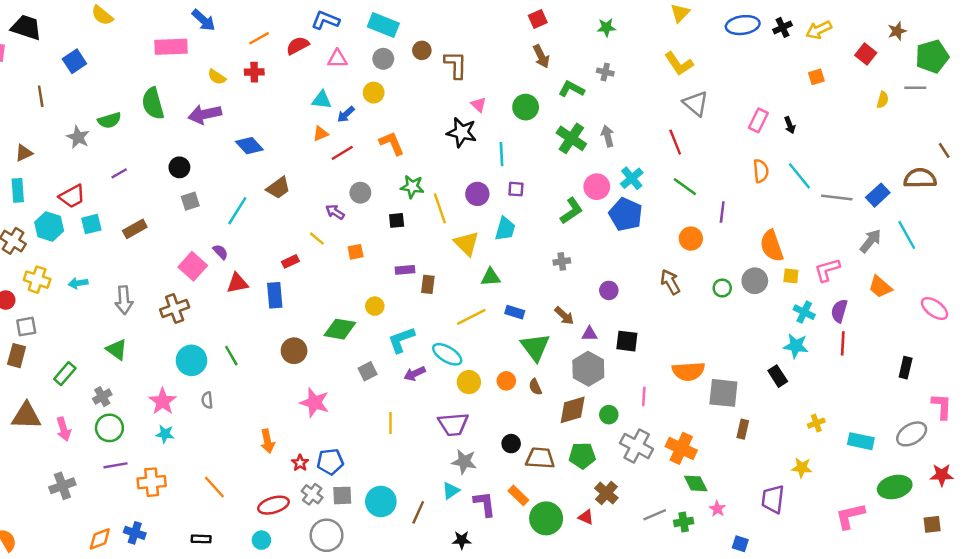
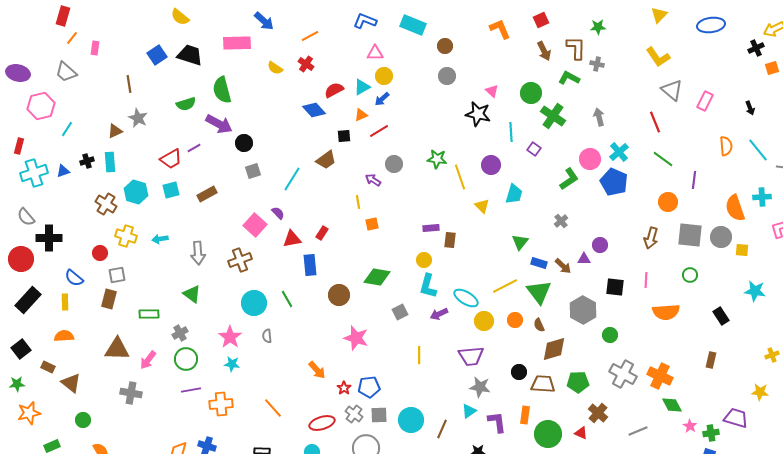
black trapezoid: (26, 27) -> (190, 55), moved
black cross: (783, 27) -> (756, 48), moved
red semicircle: (298, 46) -> (334, 90), moved
gray circle: (383, 59) -> (447, 76), moved
brown L-shape: (456, 65) -> (576, 48), moved
red cross: (254, 72) -> (306, 64), turned 35
yellow circle: (374, 93) -> (384, 76), moved
cyan triangle: (322, 100) -> (362, 87), turned -36
purple arrow: (205, 114) -> (219, 124), moved, turned -140
pink rectangle: (758, 120) -> (705, 101), moved
gray star: (78, 137) -> (138, 118), moved
green cross: (571, 138) -> (553, 116), moved
orange L-shape: (392, 143) -> (500, 29), moved
blue diamond: (249, 146) -> (314, 110), moved
purple square: (516, 189) -> (534, 149), moved, turned 32
red trapezoid: (72, 196) -> (171, 159), moved
black square: (397, 220) -> (344, 136), moved
yellow line: (317, 239) -> (358, 202), turned 40
yellow triangle: (466, 243) -> (482, 206), size x0.7
orange square: (356, 252) -> (372, 224), moved
red rectangle: (290, 261) -> (322, 233), moved, turned -32
gray cross: (562, 261) -> (561, 221), turned -32
yellow square: (791, 276) -> (742, 250), moved
green triangle: (491, 277) -> (520, 242), moved, turned -48
brown arrow: (670, 282) -> (651, 238), turned -135
green circle: (722, 288) -> (690, 275), moved
blue rectangle: (275, 295) -> (310, 265), moved
yellow circle: (375, 306) -> (424, 260), moved
blue rectangle: (515, 312) -> (539, 263), moved
cyan cross: (804, 312) -> (762, 197), moved, turned -30
yellow line: (471, 317) -> (505, 286), moved
purple triangle: (590, 334) -> (584, 259), moved
cyan L-shape: (401, 340) -> (428, 286), turned -55
green rectangle: (65, 374) -> (149, 314), turned 48
black rectangle: (778, 376) -> (721, 316), moved
gray square: (723, 393) -> (690, 235), moved
pink line: (644, 397) -> (646, 280), moved
brown diamond: (573, 410) -> (554, 349), moved
green circle: (609, 415) -> (610, 335), moved
pink arrow: (64, 429) -> (148, 360), turned 54
orange arrow: (267, 441) -> (317, 370), turned -30
gray cross: (62, 486) -> (131, 393), moved, turned 30
orange rectangle: (518, 495) -> (525, 415), turned 54
purple trapezoid: (773, 499) -> (736, 418), turned 100
green cross: (684, 522) -> (711, 433), moved

